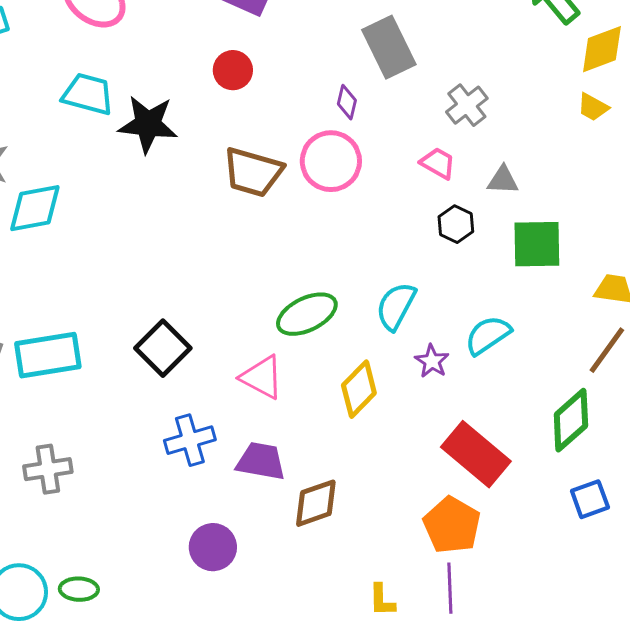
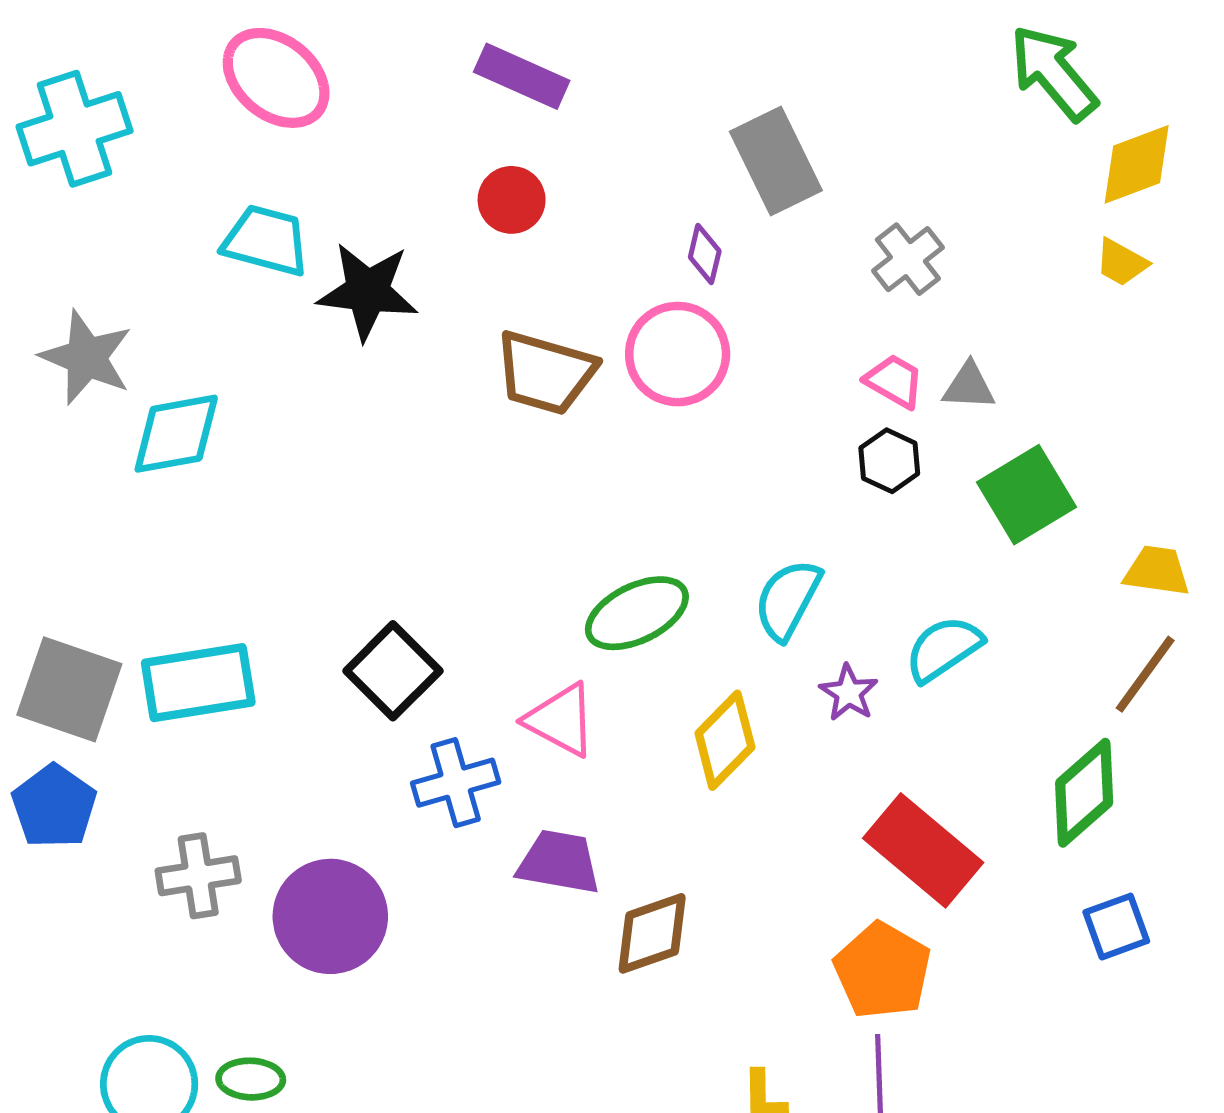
pink trapezoid: (438, 163) -> (894, 381), moved
green square: (537, 244) -> (1026, 495), turned -30
blue cross: (190, 440) -> (456, 783), moved
purple circle: (213, 547) -> (330, 916), moved, size x1.4

